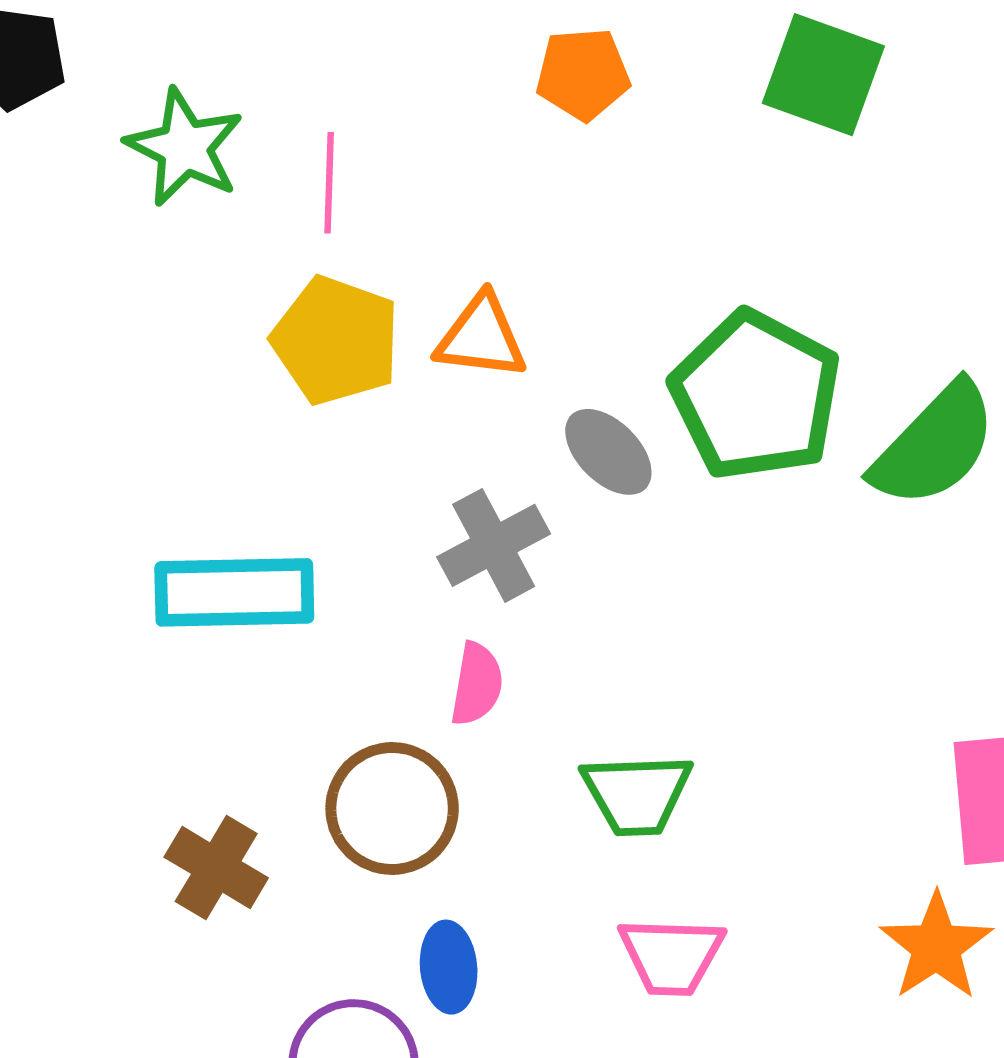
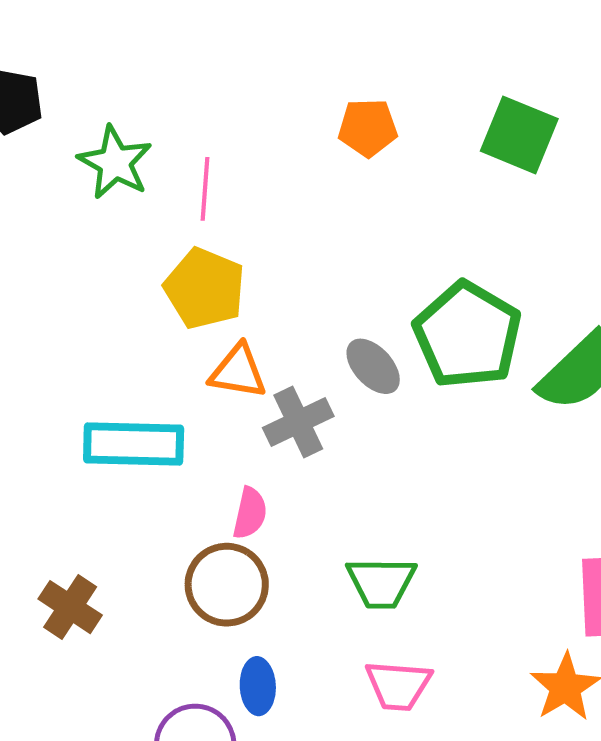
orange triangle: (481, 337) -> (238, 372), moved
pink semicircle: (477, 684) -> (250, 513), moved
brown cross: (216, 868) -> (70, 607), moved

